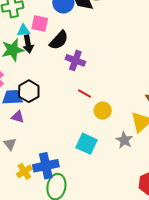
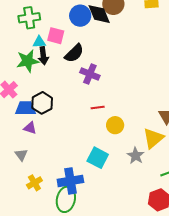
red line: (84, 94) -> (98, 108), turned -40
blue cross: (46, 166) -> (70, 181), moved

